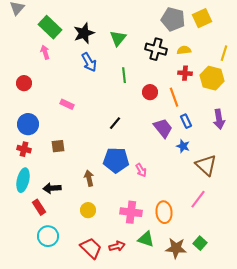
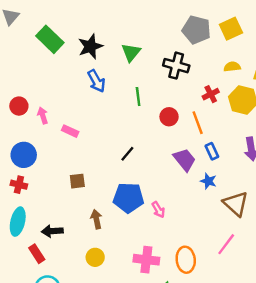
yellow semicircle: (184, 50) -> (232, 67), moved
pink arrow: (45, 52) -> (43, 116), moved
red cross: (185, 73) -> (211, 94), turned -32
brown square: (58, 146) -> (77, 181), moved

